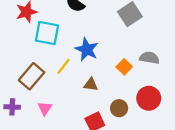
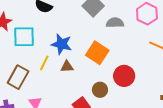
gray semicircle: (149, 58) -> (115, 23), moved
orange square: (124, 67) -> (97, 53), size x1.6
brown triangle: (91, 84) -> (67, 67), moved

